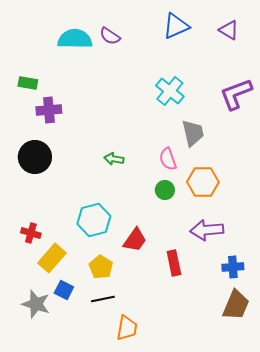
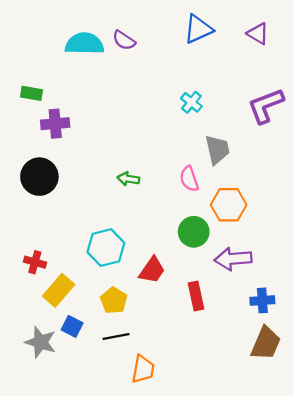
cyan cross: (170, 91) -> (191, 102), size x0.7
green circle: (165, 190) -> (194, 232), moved, size x1.4

